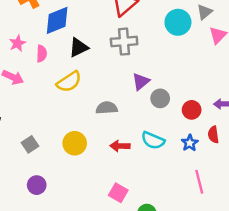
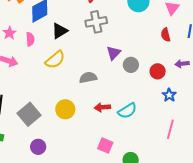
red semicircle: (213, 135) -> (166, 35), moved
cyan semicircle: (153, 140) -> (127, 111), moved, turned -48
blue star: (190, 143) -> (169, 95), moved
gray square: (30, 144) -> (29, 114), size x1.6
pink line: (199, 182) -> (170, 129), turned 36

